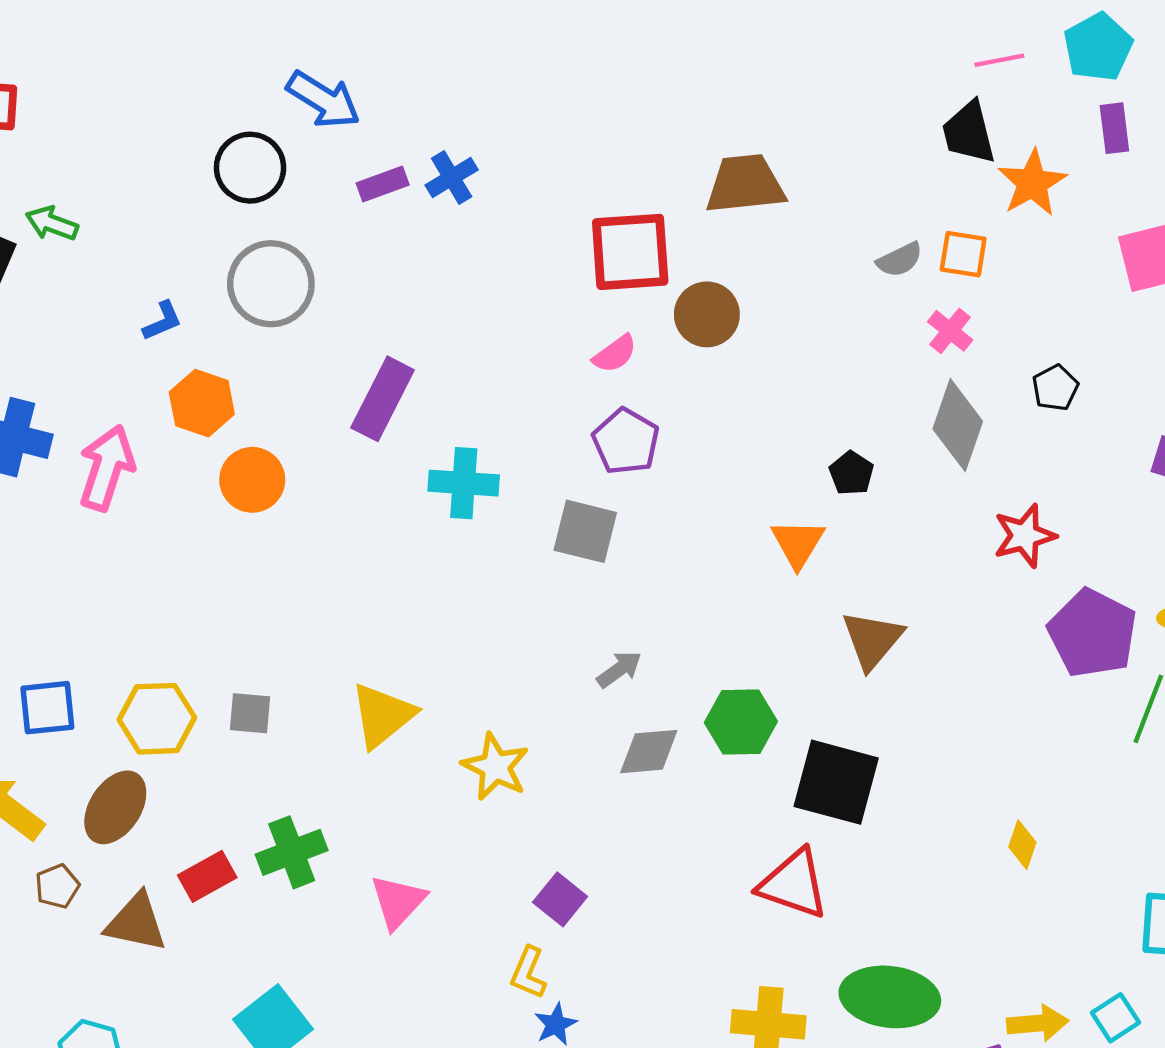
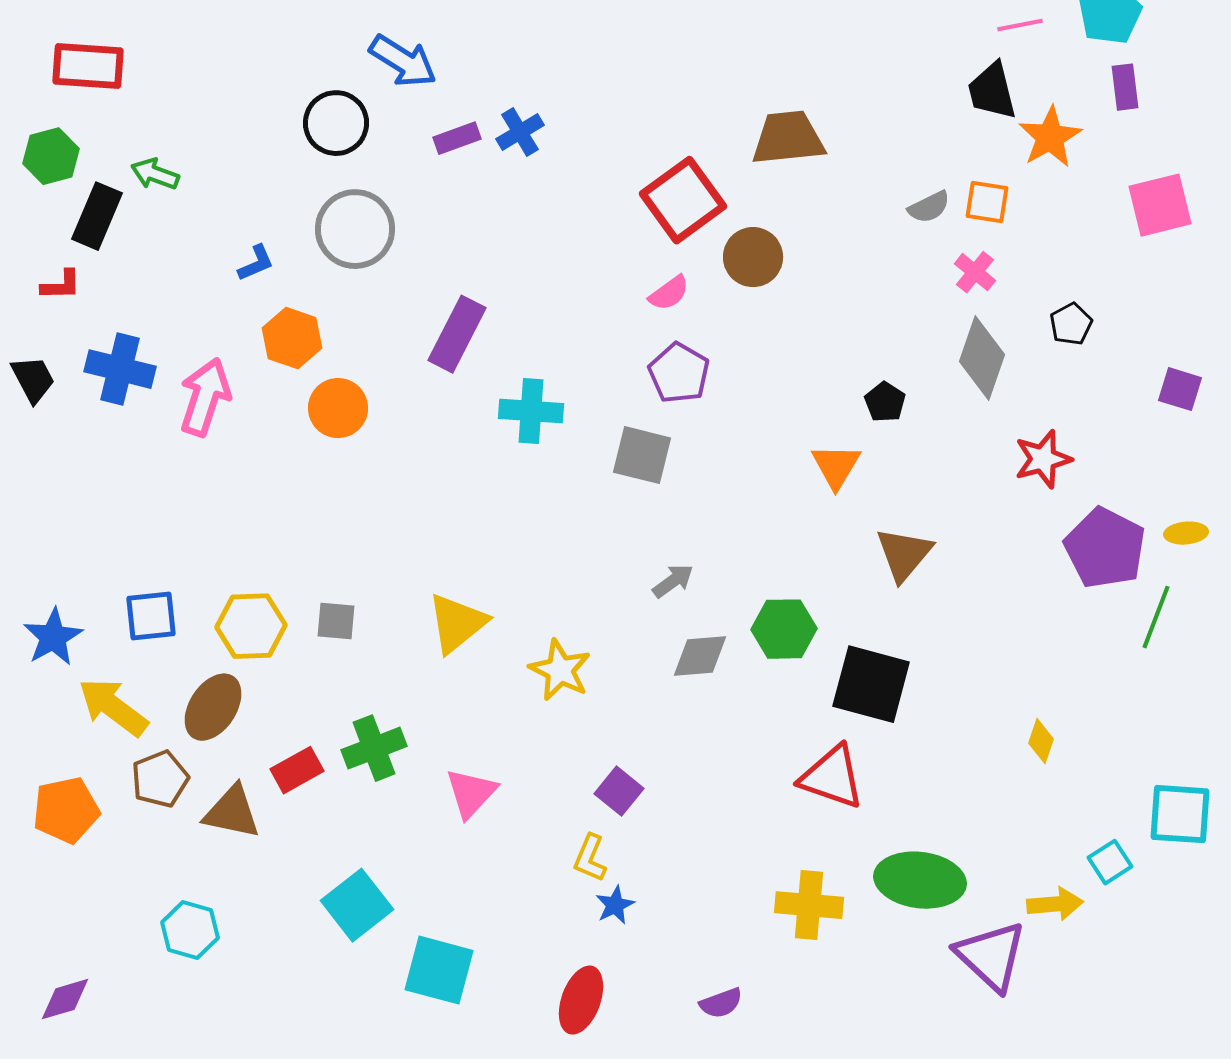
red square: (630, 252) -> (683, 200), turned -32
brown pentagon: (57, 886) -> (160, 779), size x1.4
cyan square: (1115, 1018) -> (1110, 862), moved

